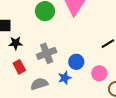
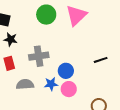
pink circle: (99, 73) -> (69, 89), moved

